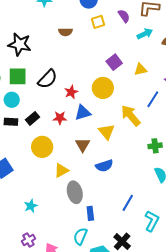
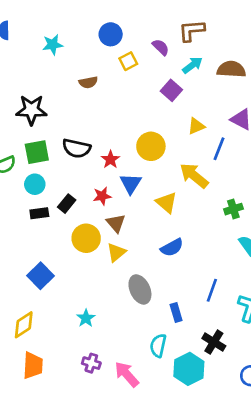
purple square: (114, 62) -> (171, 90), moved
yellow triangle: (140, 69) -> (196, 126), moved
black semicircle: (48, 79) -> (76, 148), turned 70
blue triangle: (83, 113) -> (131, 184), turned -30
brown triangle: (83, 145) -> (116, 223), moved
yellow triangle: (61, 170) -> (116, 252), moved
blue rectangle: (90, 213) -> (176, 312), moved
purple cross: (29, 240) -> (91, 363), turned -32

